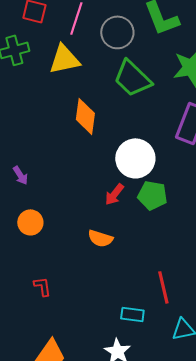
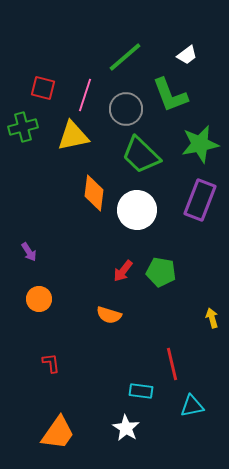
white circle: (135, 158) -> (137, 210), moved

